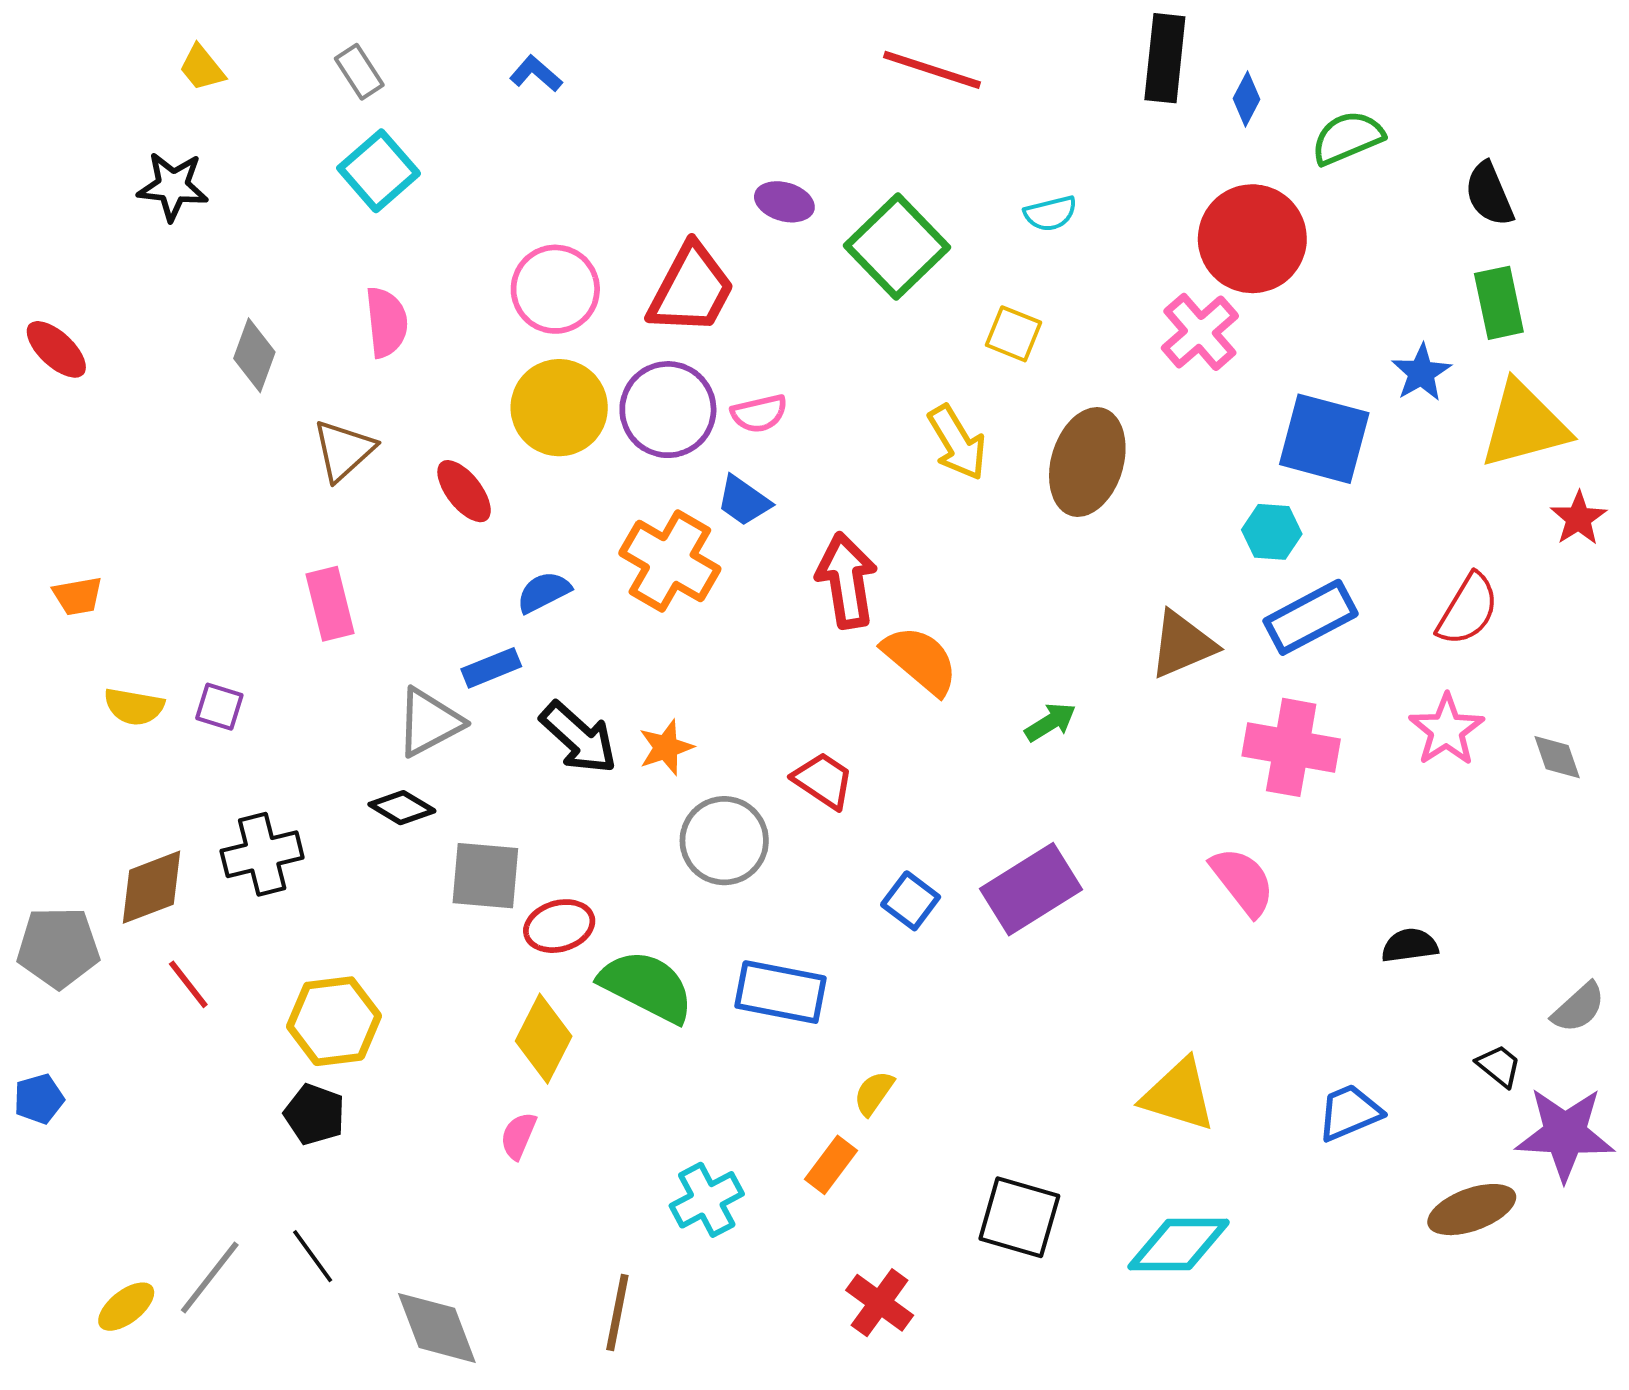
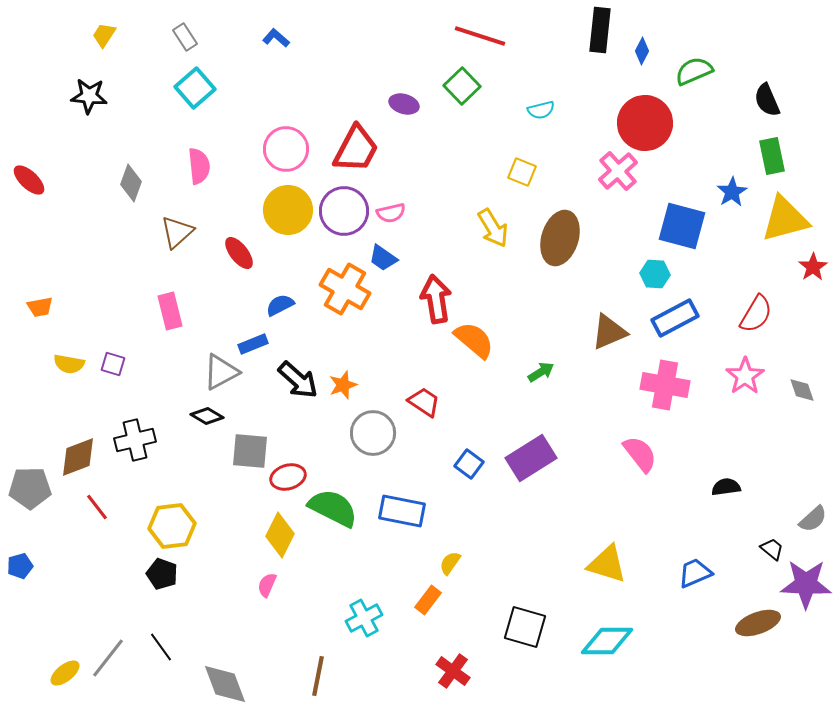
yellow trapezoid: (202, 68) -> (104, 35), turned 72
green square: (897, 246) -> (462, 86), moved, size x0.7

